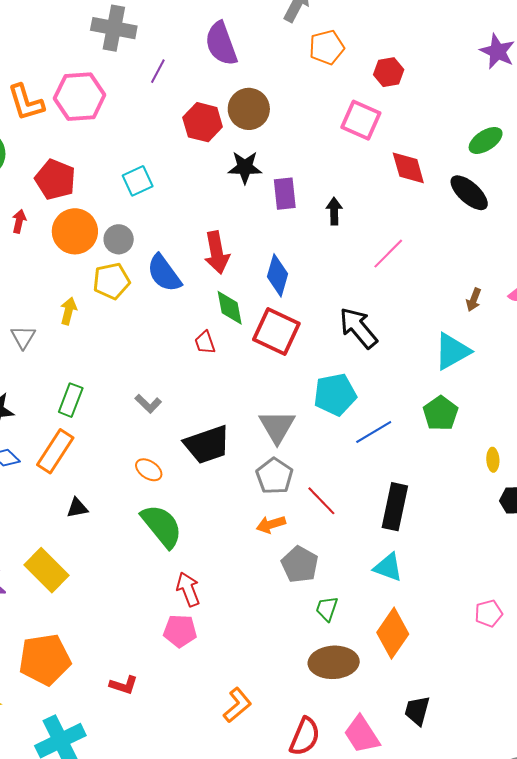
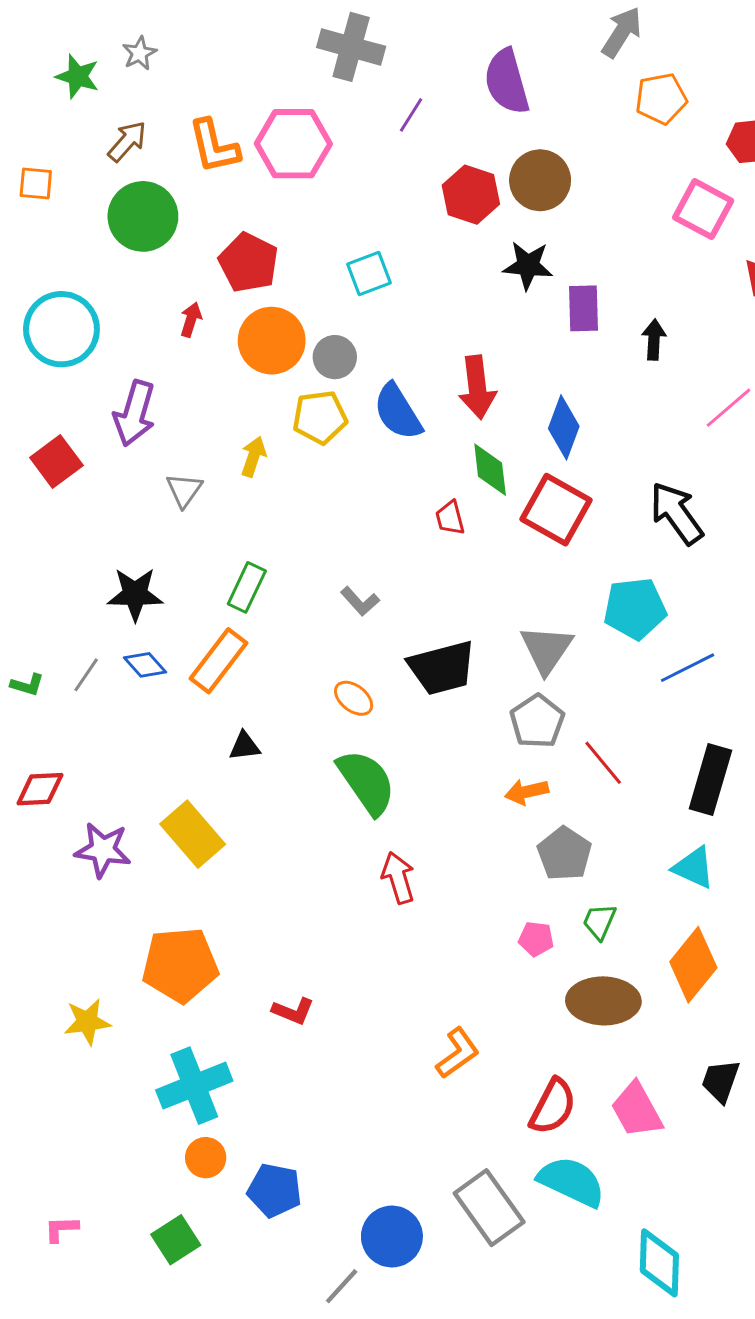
pink pentagon: (180, 631) -> (536, 939), moved, size x0.7

